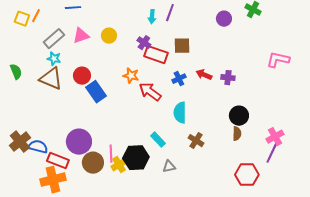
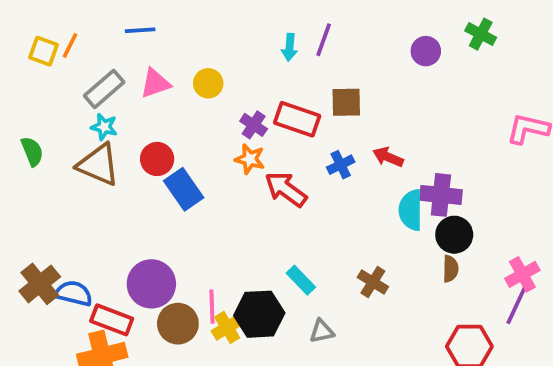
purple cross: (144, 43) -> (254, 125), moved
purple cross: (228, 78) -> (441, 195), moved, size x1.5
cyan semicircle: (180, 113) -> (411, 210), moved

